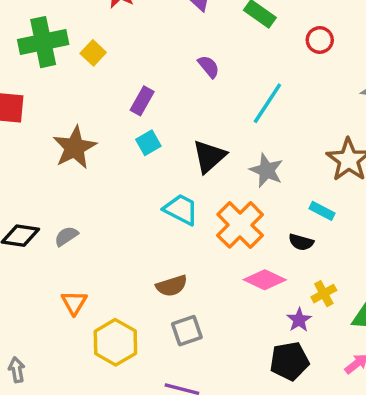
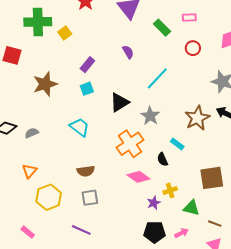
cyan trapezoid: (181, 209) -> (80, 127), moved
black semicircle: (301, 242) -> (162, 159), turned 40
black pentagon: (289, 361) -> (154, 232), moved

